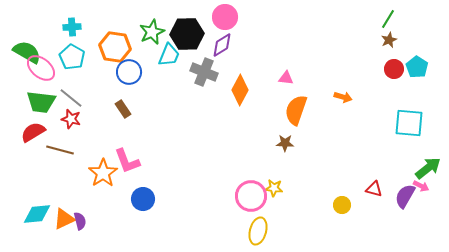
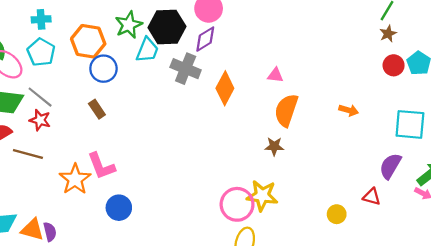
orange arrow: (343, 97) -> (349, 110), moved
yellow star: (274, 188) -> (262, 196), size x1.6
purple semicircle: (405, 196) -> (390, 166), moved
orange triangle: (64, 219) -> (32, 230), turned 40

